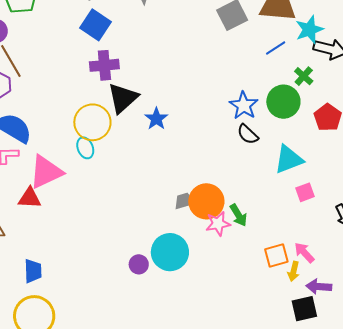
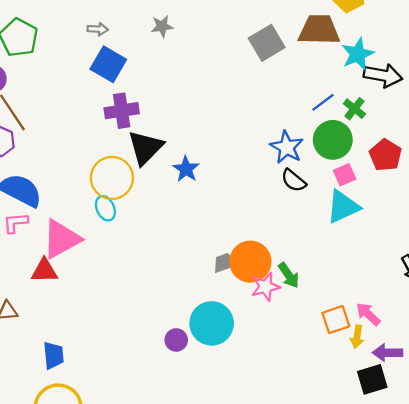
blue line: (276, 48) -> (323, 102), moved
pink square: (305, 192) -> (345, 175), moved

